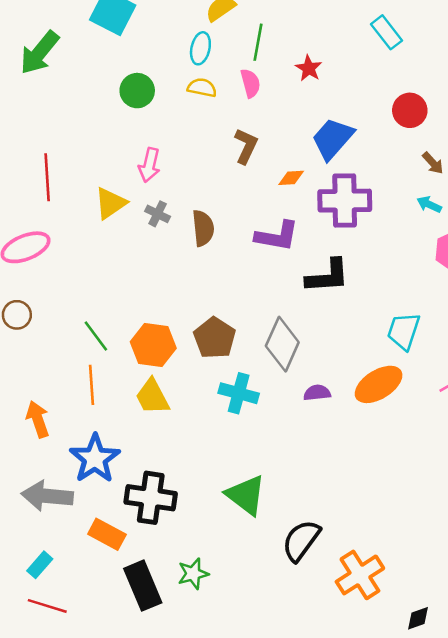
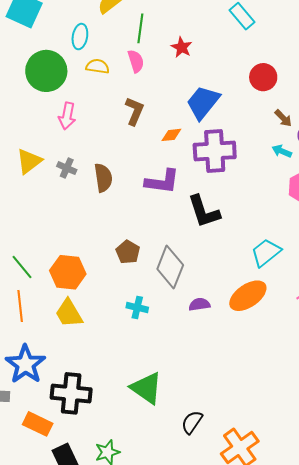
cyan ellipse: (200, 48) -> (80, 36), moved
green circle: (137, 91) -> (46, 71), size x1.5
pink arrow: (149, 165) -> (67, 116), moved
black L-shape: (328, 276) -> (204, 212), turned 78
cyan trapezoid: (404, 331) -> (266, 252), turned 36
brown pentagon: (215, 338) -> (128, 252), moved, size x0.7
cyan cross: (239, 393) -> (137, 307), size x0.7
black semicircle: (301, 541) -> (192, 422), size x0.7

